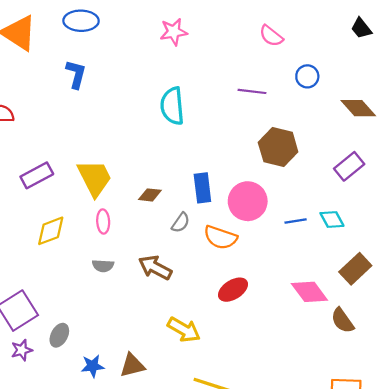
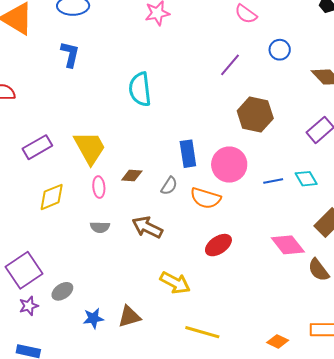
purple line: (252, 91) -> (230, 65), turned -55
cyan semicircle: (172, 106) -> (140, 89), moved
brown diamond: (150, 195) -> (132, 176), moved
gray ellipse: (59, 335) -> (62, 291), turned 30

